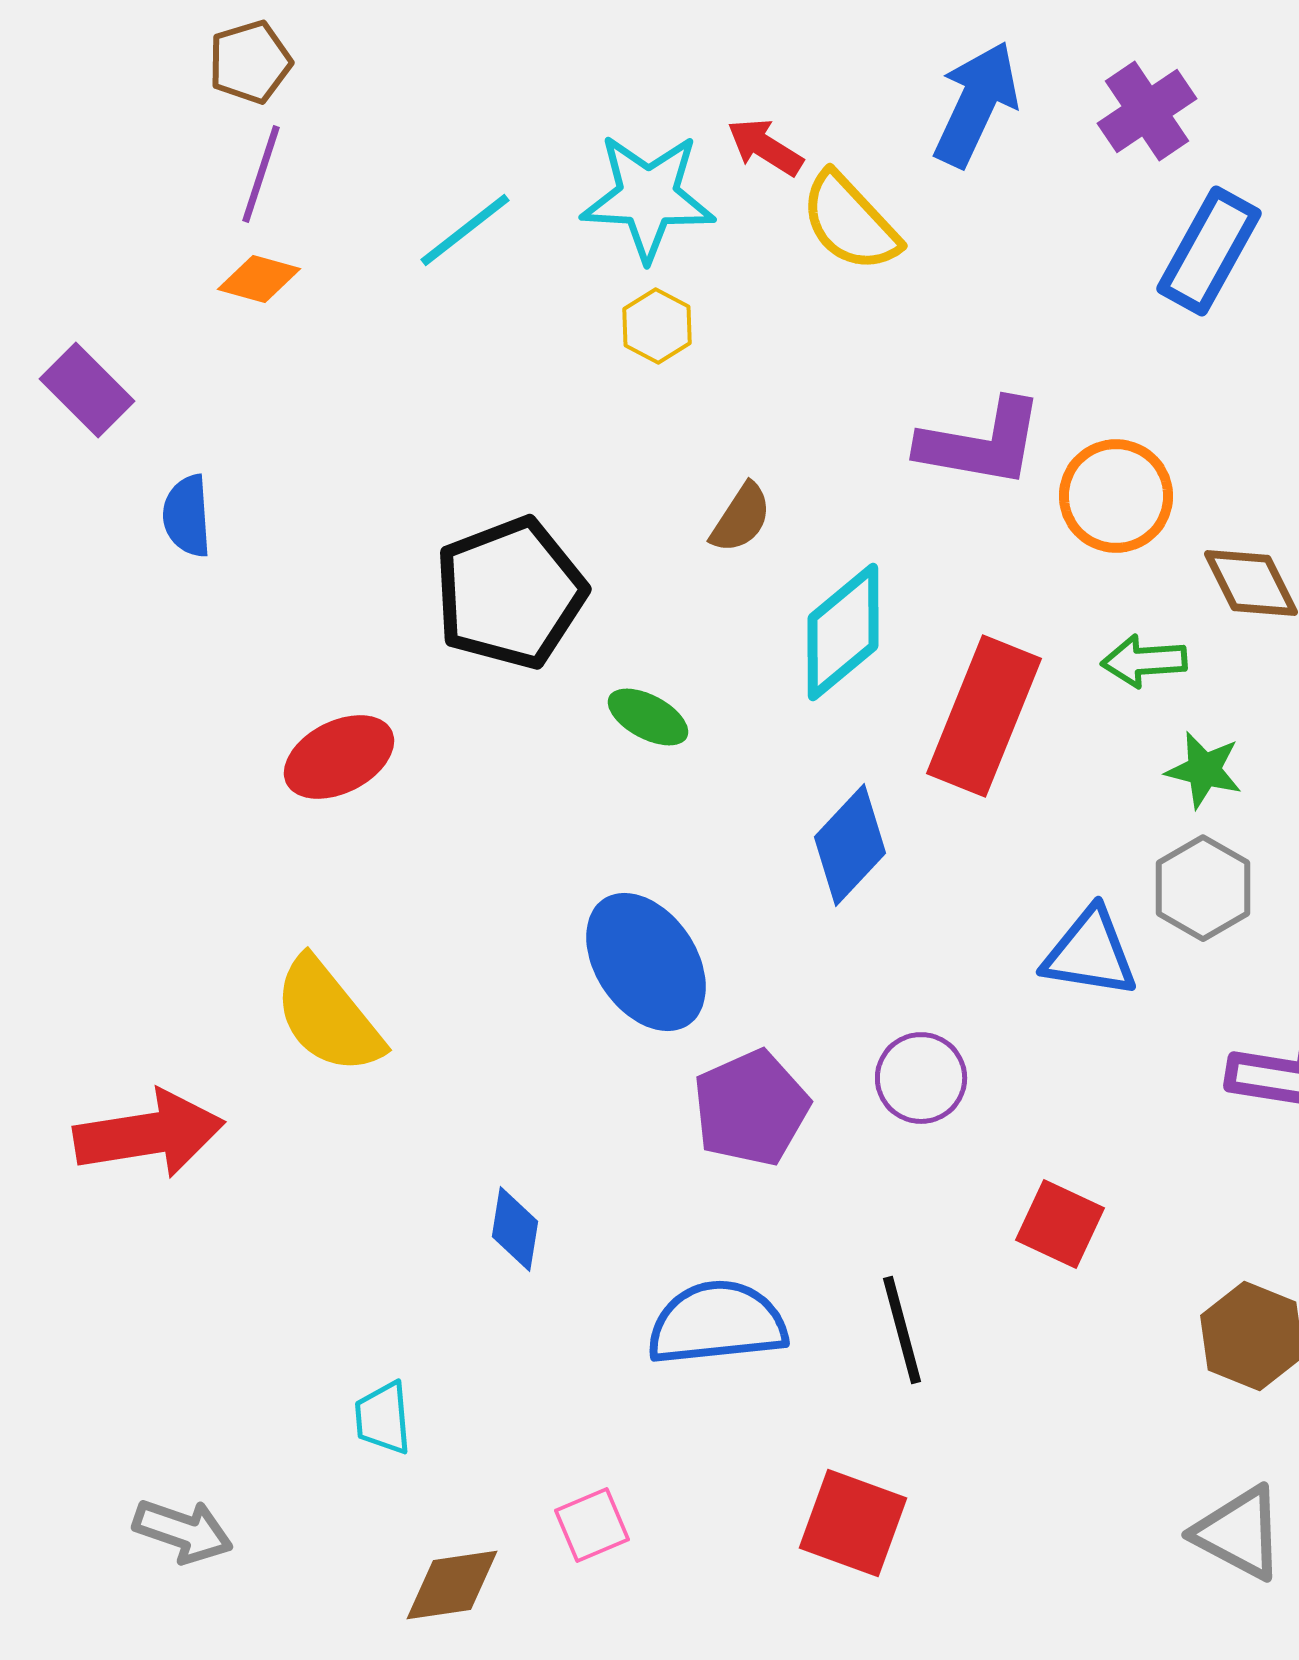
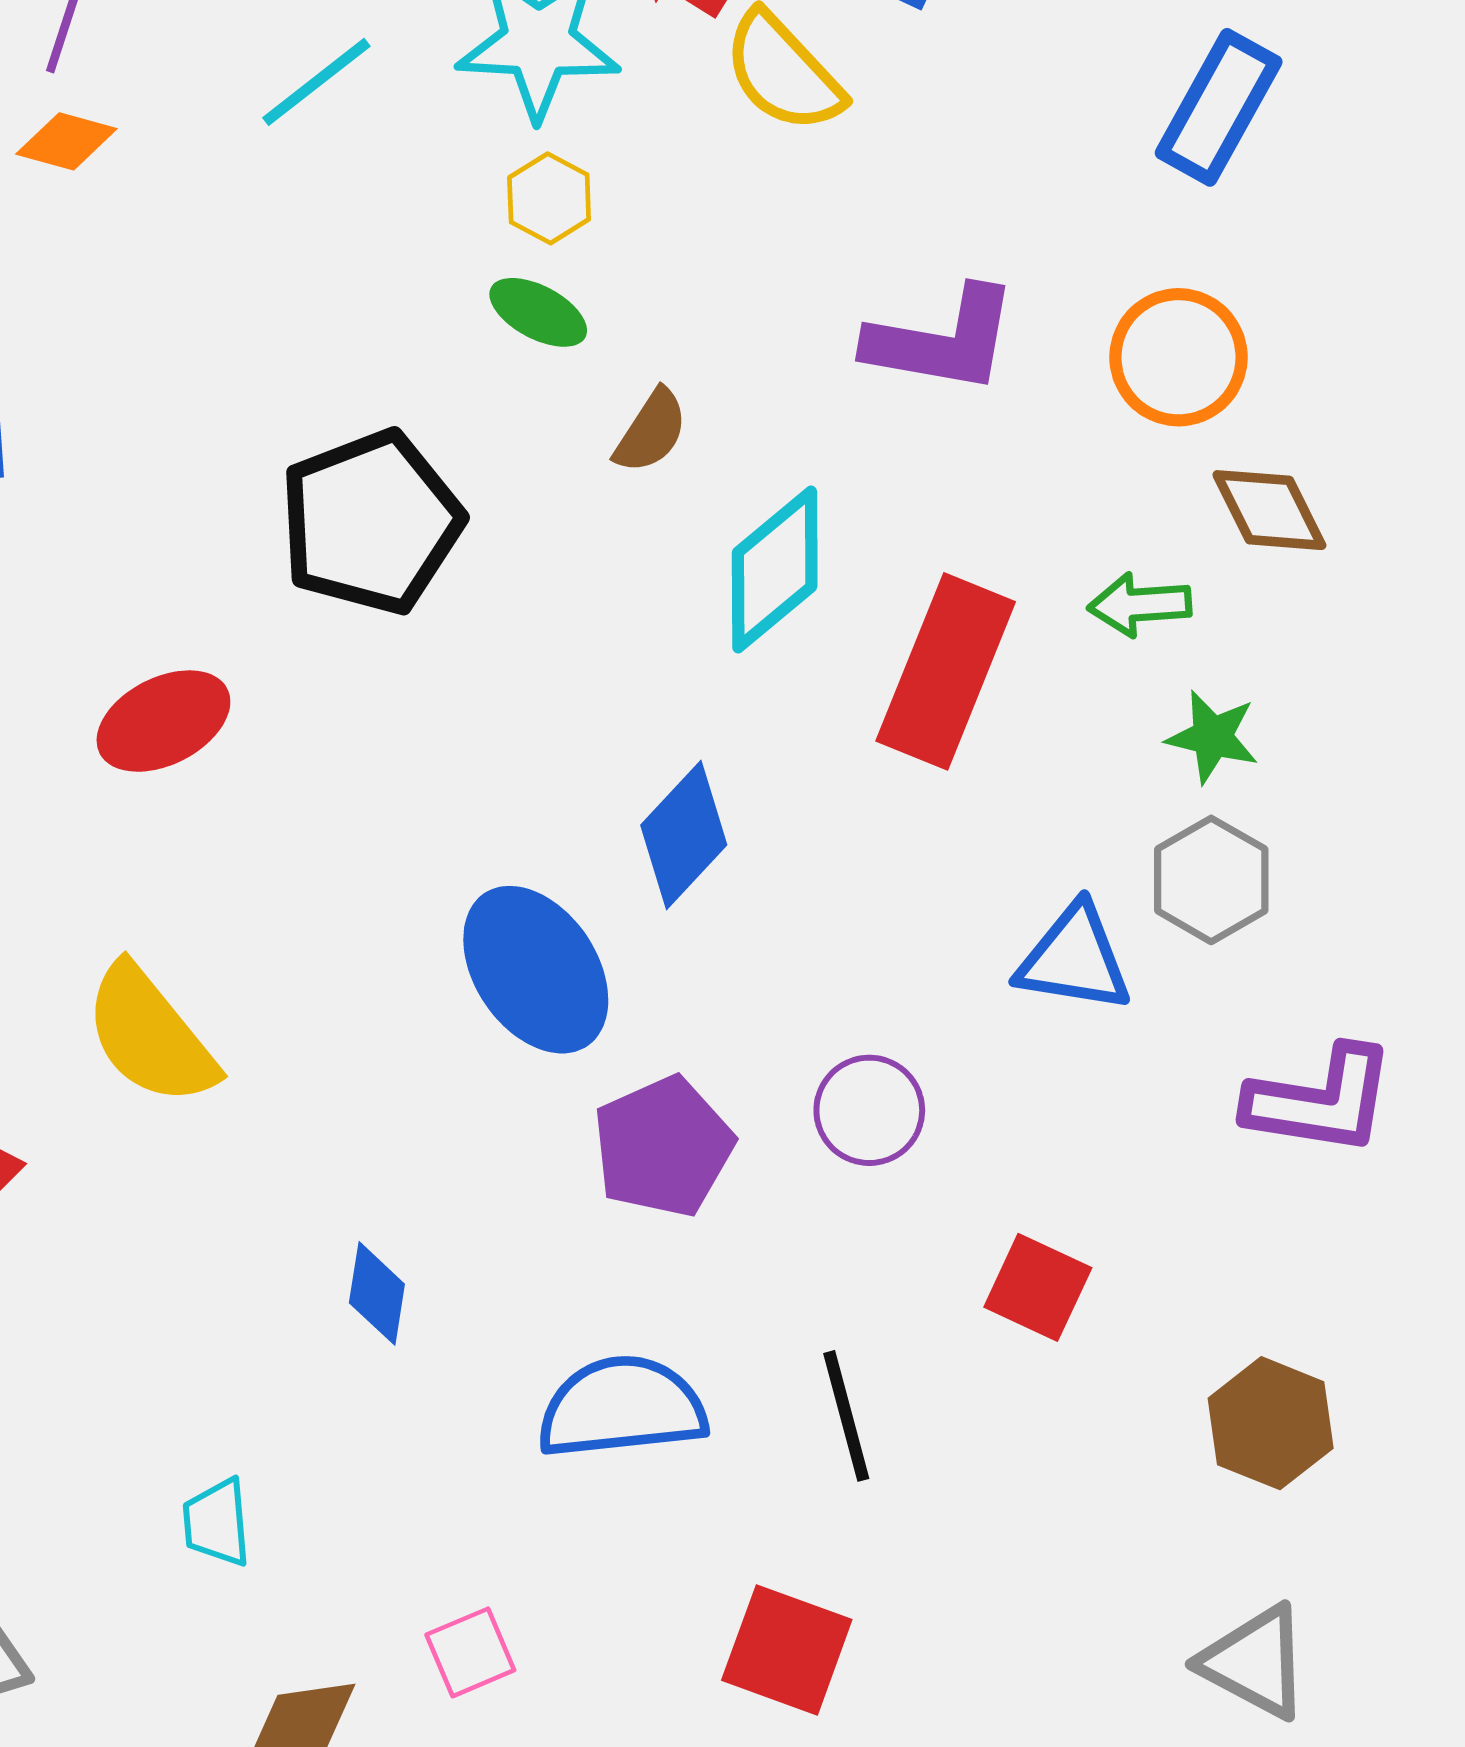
orange circle: (1116, 496) -> (1179, 357), moved
green ellipse: (648, 717) -> (538, 312), moved
blue diamond: (850, 845) -> (684, 835), moved

